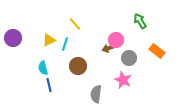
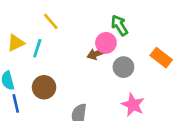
green arrow: (140, 21) -> (119, 25), moved
brown circle: (78, 66) -> (44, 87), moved
pink star: (123, 80) -> (133, 105), moved

